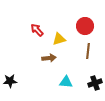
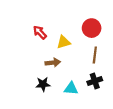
black star: (10, 81) -> (43, 84), moved
black cross: (95, 83) -> (95, 81), moved

